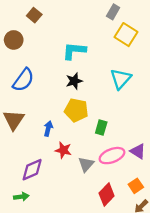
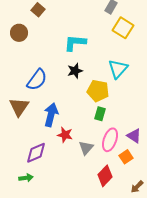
blue semicircle: (23, 80) -> (37, 80), moved
yellow pentagon: (76, 110) -> (98, 91), moved
blue arrow: (48, 129) -> (51, 115), size x1.6
pink ellipse: (112, 156) -> (110, 140), turned -50
orange square: (136, 186) -> (126, 157), moved

